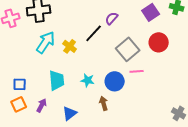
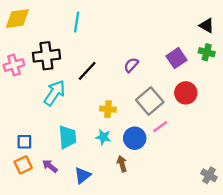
black line: (94, 33) -> (87, 71), moved
yellow cross: (70, 46) -> (108, 109), moved, turned -32
pink line: (137, 71) -> (160, 127), turned -32
purple arrow: (42, 105) -> (50, 166), turned -80

